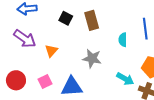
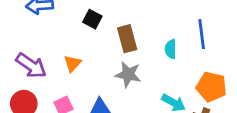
brown rectangle: (92, 20) -> (127, 39), moved
purple arrow: (25, 39) -> (31, 66), moved

